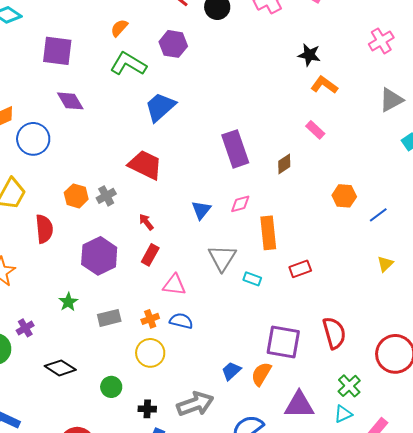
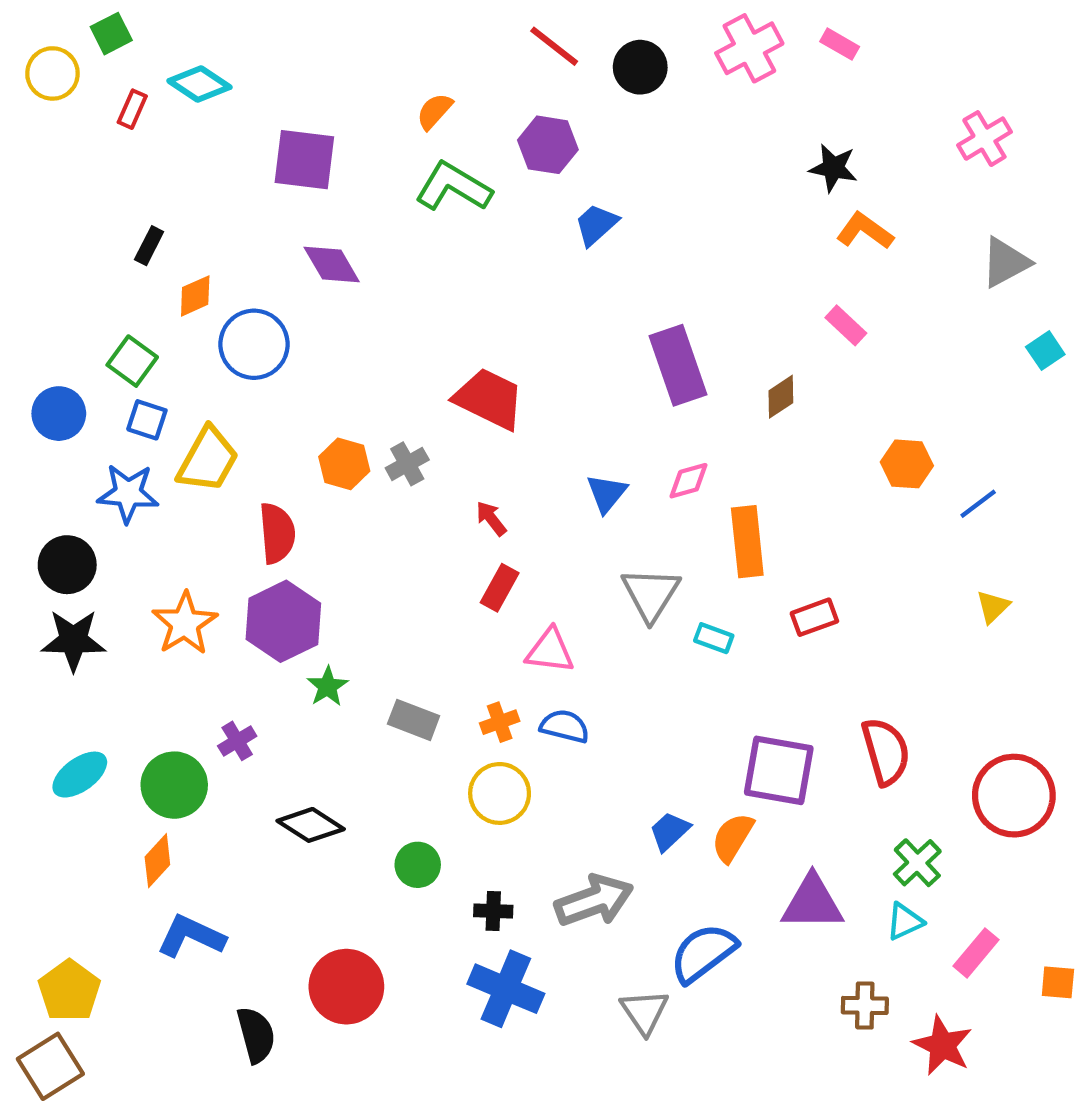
blue trapezoid: (160, 107) -> (596, 225), moved, size x0.7
purple hexagon: (99, 256) -> (283, 621), moved
gray rectangle: (109, 318) -> (414, 720), turned 35

